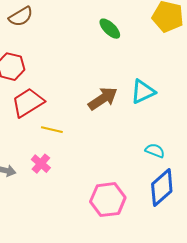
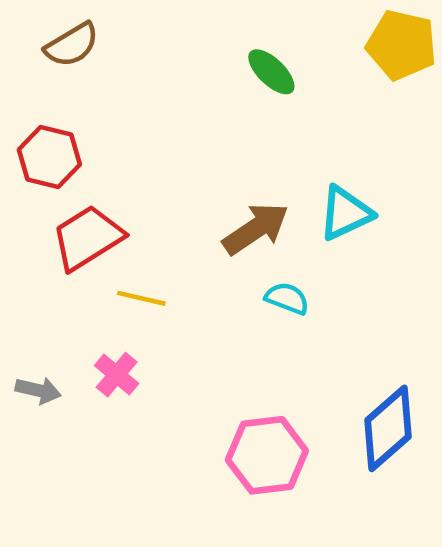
cyan semicircle: (155, 151) -> (287, 298), moved

